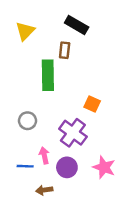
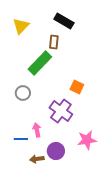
green rectangle: (48, 75) -> (40, 63), turned 45
gray circle: (27, 121) -> (23, 93), moved
purple circle: (67, 167) -> (56, 151), moved
pink star: (104, 167) -> (87, 140), turned -30

